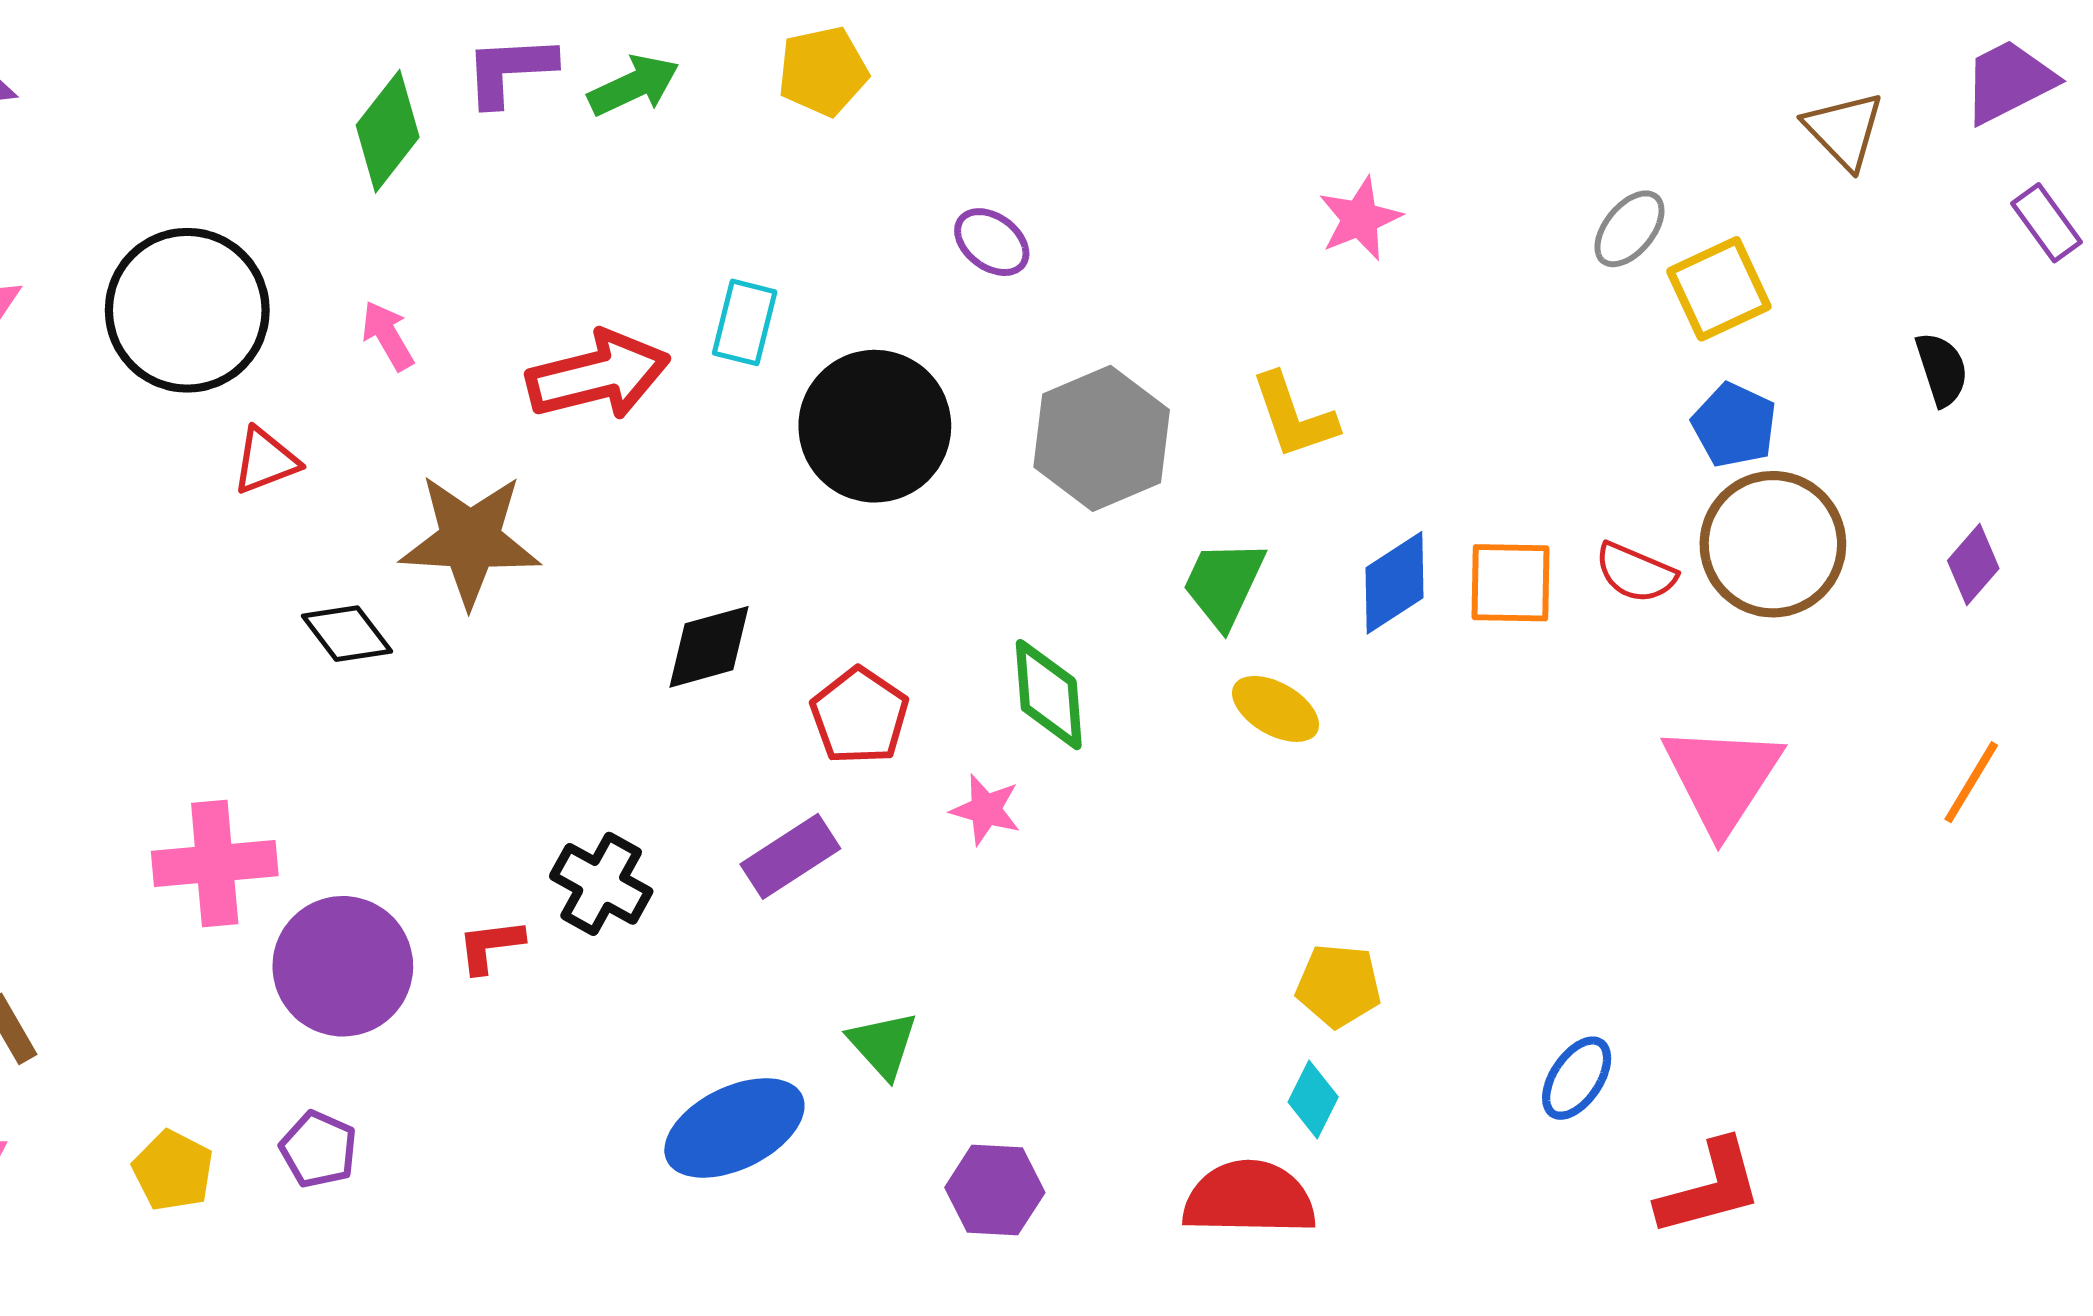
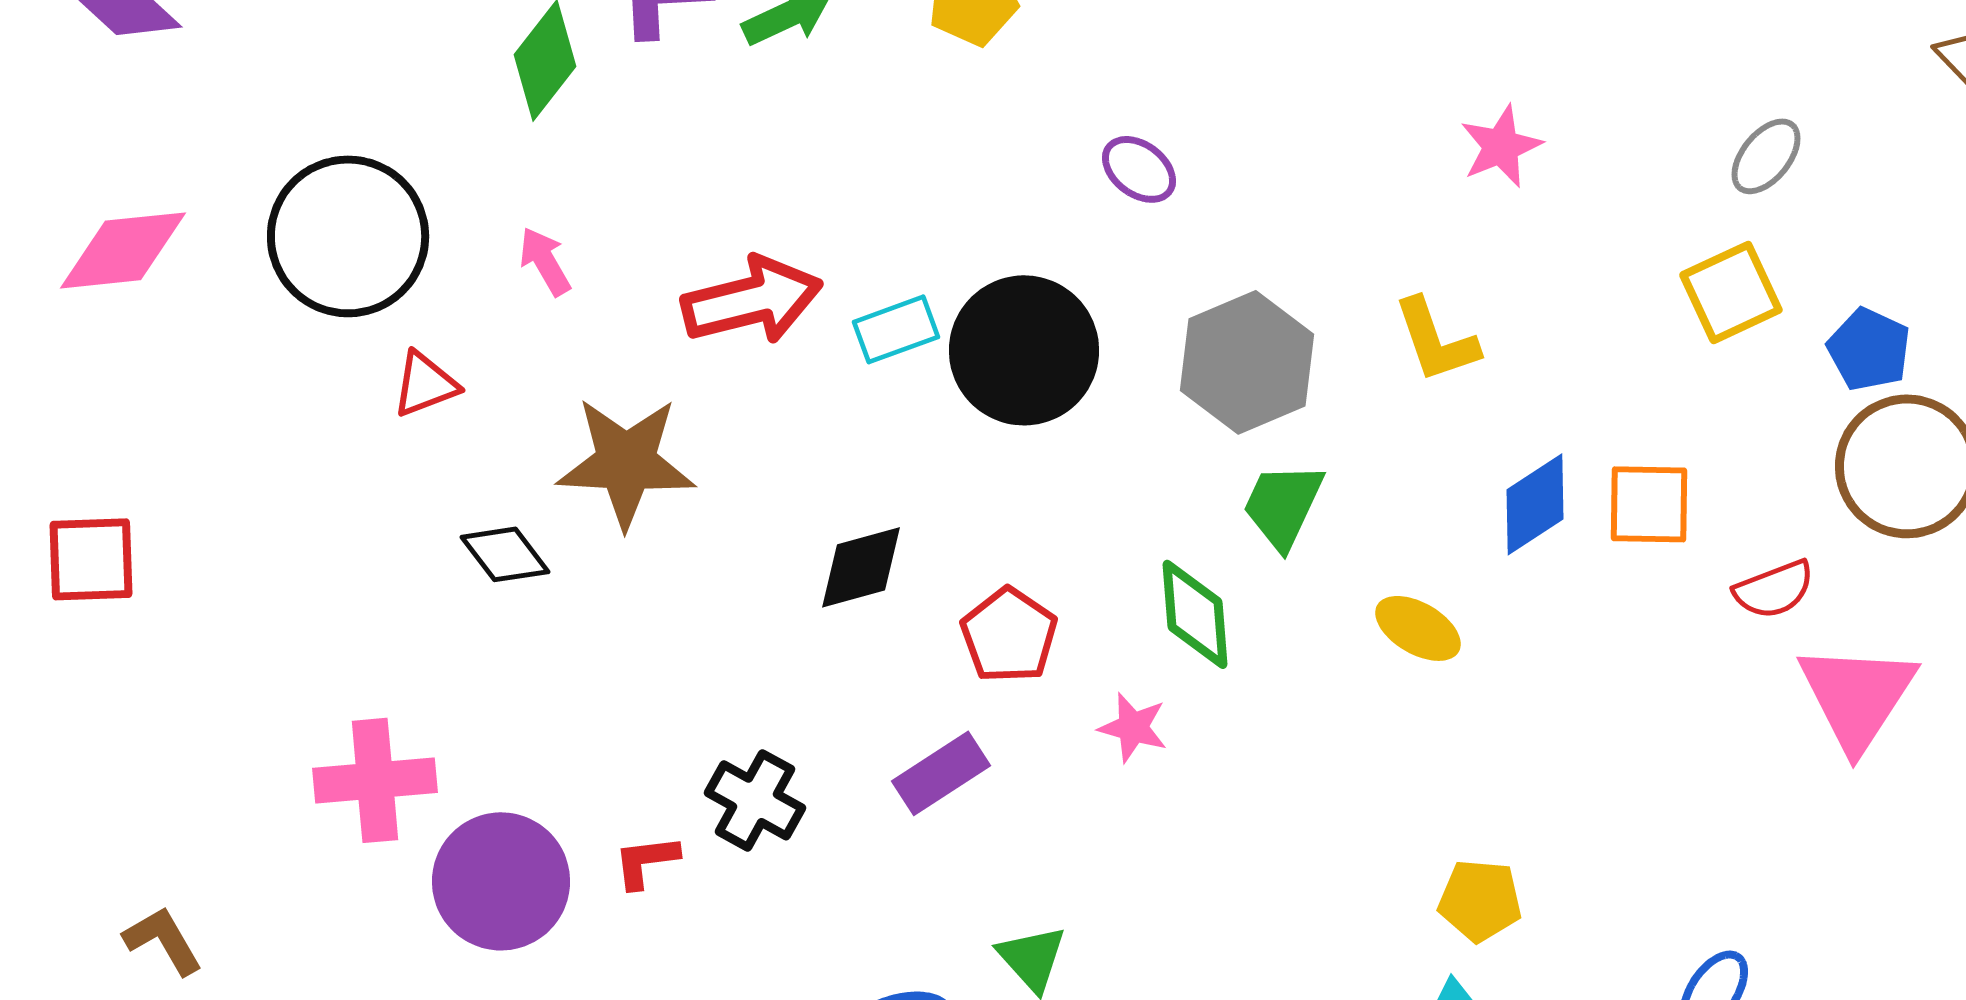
yellow square: (1719, 289) -> (1731, 292), moved
cyan rectangle: (745, 322) -> (896, 329), moved, turned 56
red semicircle: (1636, 573) -> (1774, 589), moved, turned -44
green trapezoid: (1224, 584) -> (1283, 505), moved

